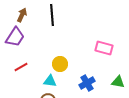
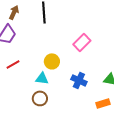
pink rectangle: (104, 48) -> (82, 42), moved, turned -60
blue cross: (87, 83) -> (79, 80), turned -35

